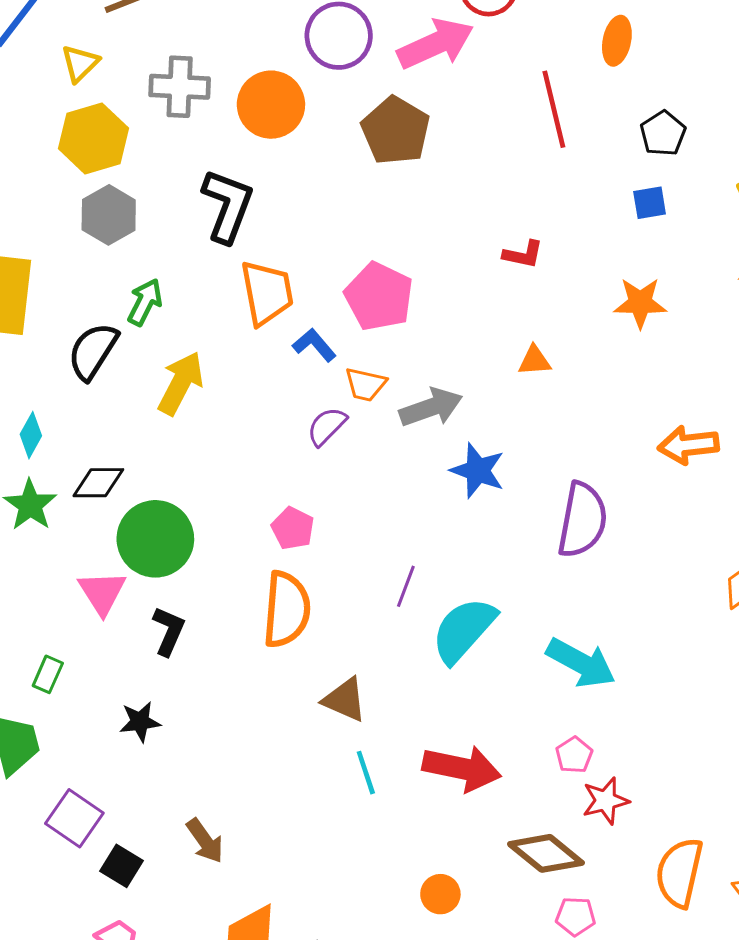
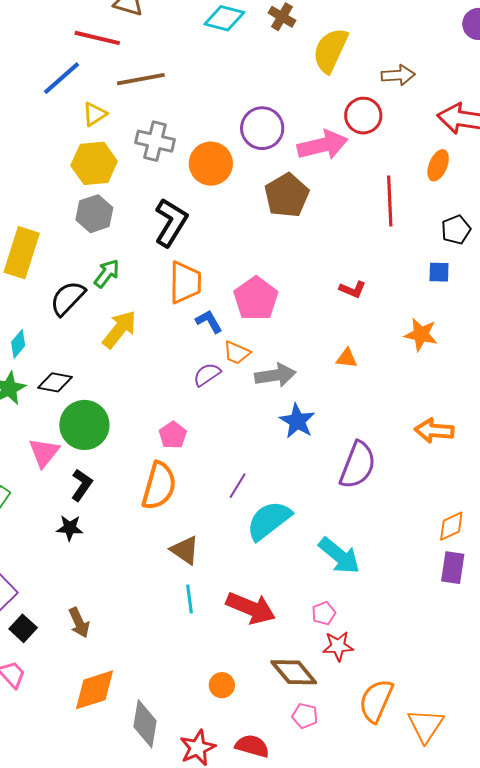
black star: (140, 722) -> (70, 528), moved

